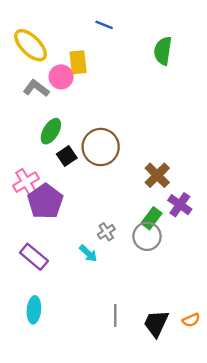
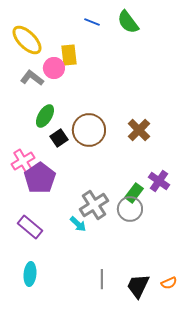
green semicircle: (163, 51) -> (128, 22), moved, turned -45
brown cross: (157, 175) -> (139, 130), moved
gray cross: (106, 232) -> (94, 205), size x1.8

